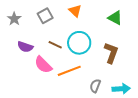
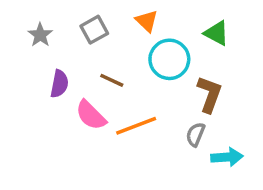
cyan circle: (79, 43) -> (169, 59), moved
purple semicircle: (25, 47) -> (59, 84), turned -98
gray semicircle: (95, 86) -> (196, 134), moved

